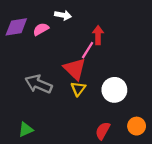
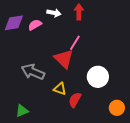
red arrow: (98, 35) -> (79, 12), moved
yellow triangle: (78, 89) -> (60, 89), moved, turned -48
red semicircle: (103, 131) -> (75, 100), moved

